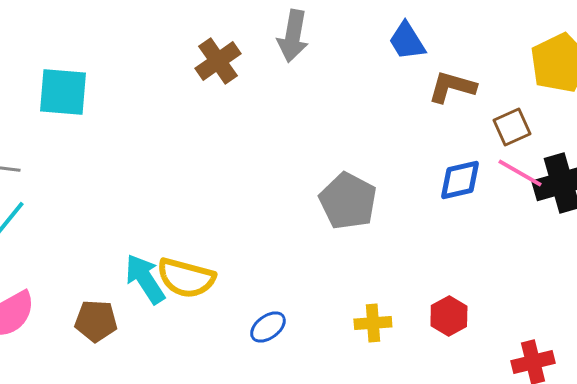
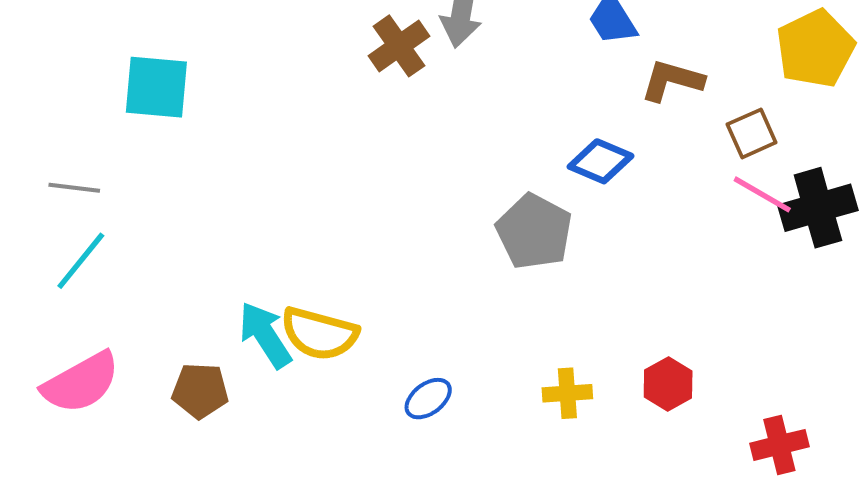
brown cross: (218, 61) -> (399, 46), moved
blue diamond: (460, 180) -> (600, 161), moved, turned 36

